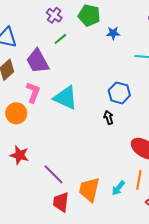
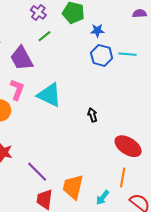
blue hexagon: (119, 93) -> (102, 55), moved
cyan arrow: (118, 188) -> (103, 198), moved

